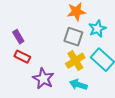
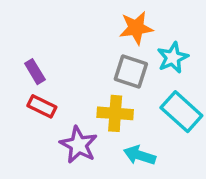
yellow cross: (75, 61) -> (115, 113), moved, turned 36

